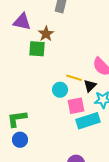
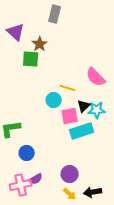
purple triangle: (22, 22) -> (16, 32), turned 30
black triangle: (90, 86) -> (84, 106), moved
blue circle: (20, 140) -> (27, 153), moved

